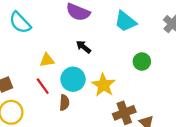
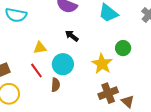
cyan semicircle: (20, 23) -> (16, 15), turned -35
yellow star: (103, 85) -> (102, 64), moved

